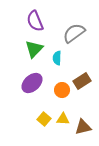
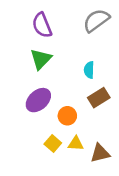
gray semicircle: (74, 33) -> (96, 20), moved
cyan semicircle: (57, 58) -> (89, 70), moved
orange circle: (62, 90) -> (67, 116), moved

